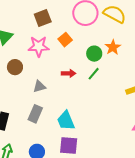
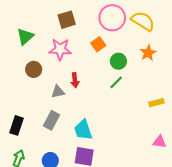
orange square: (65, 40) -> (98, 44), moved
orange star: (113, 47) -> (148, 53), moved
red arrow: (69, 73) -> (75, 80), moved, turned 80

